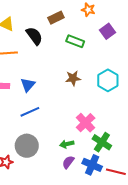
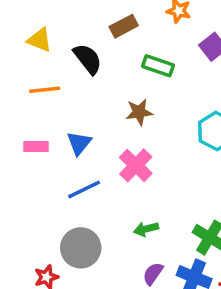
brown star: (73, 78) -> (139, 112), moved
pink cross: (86, 123) -> (136, 165), moved
green arrow: (67, 144) -> (146, 229), moved

